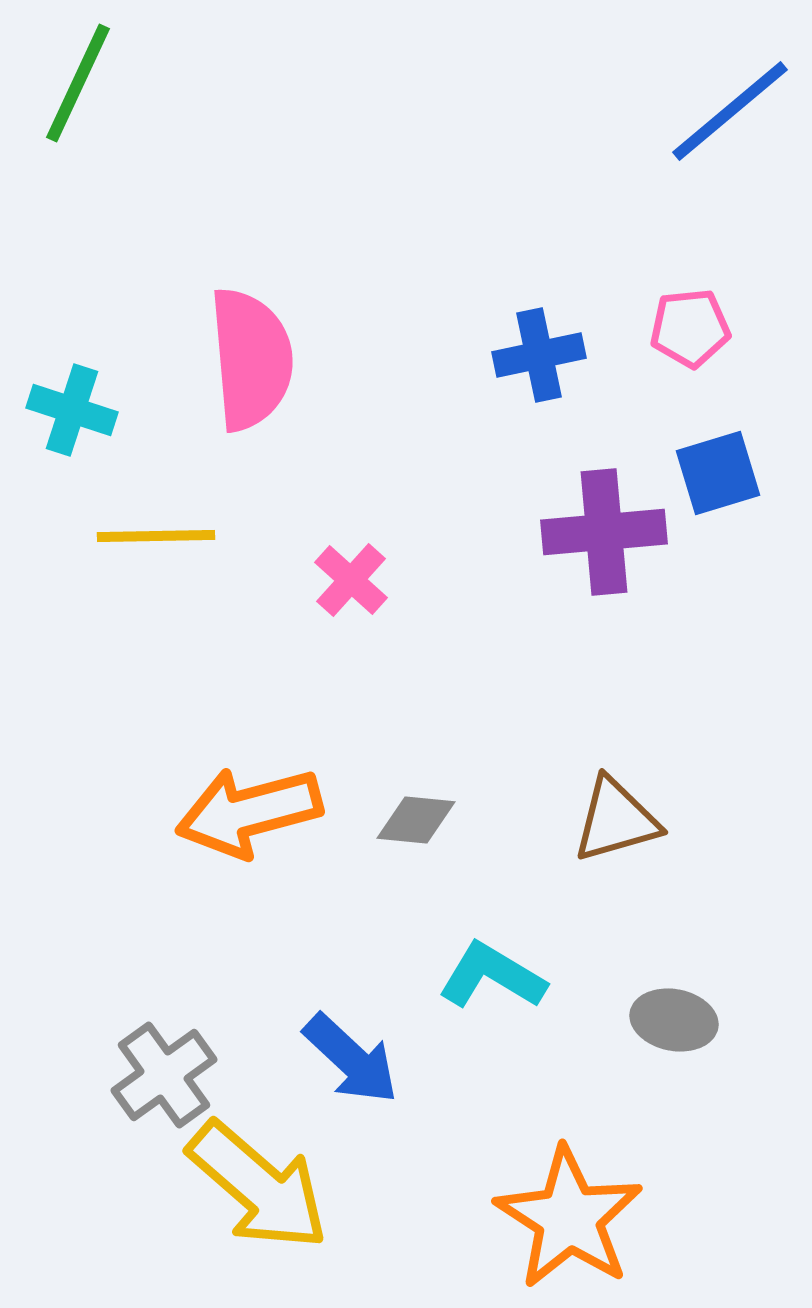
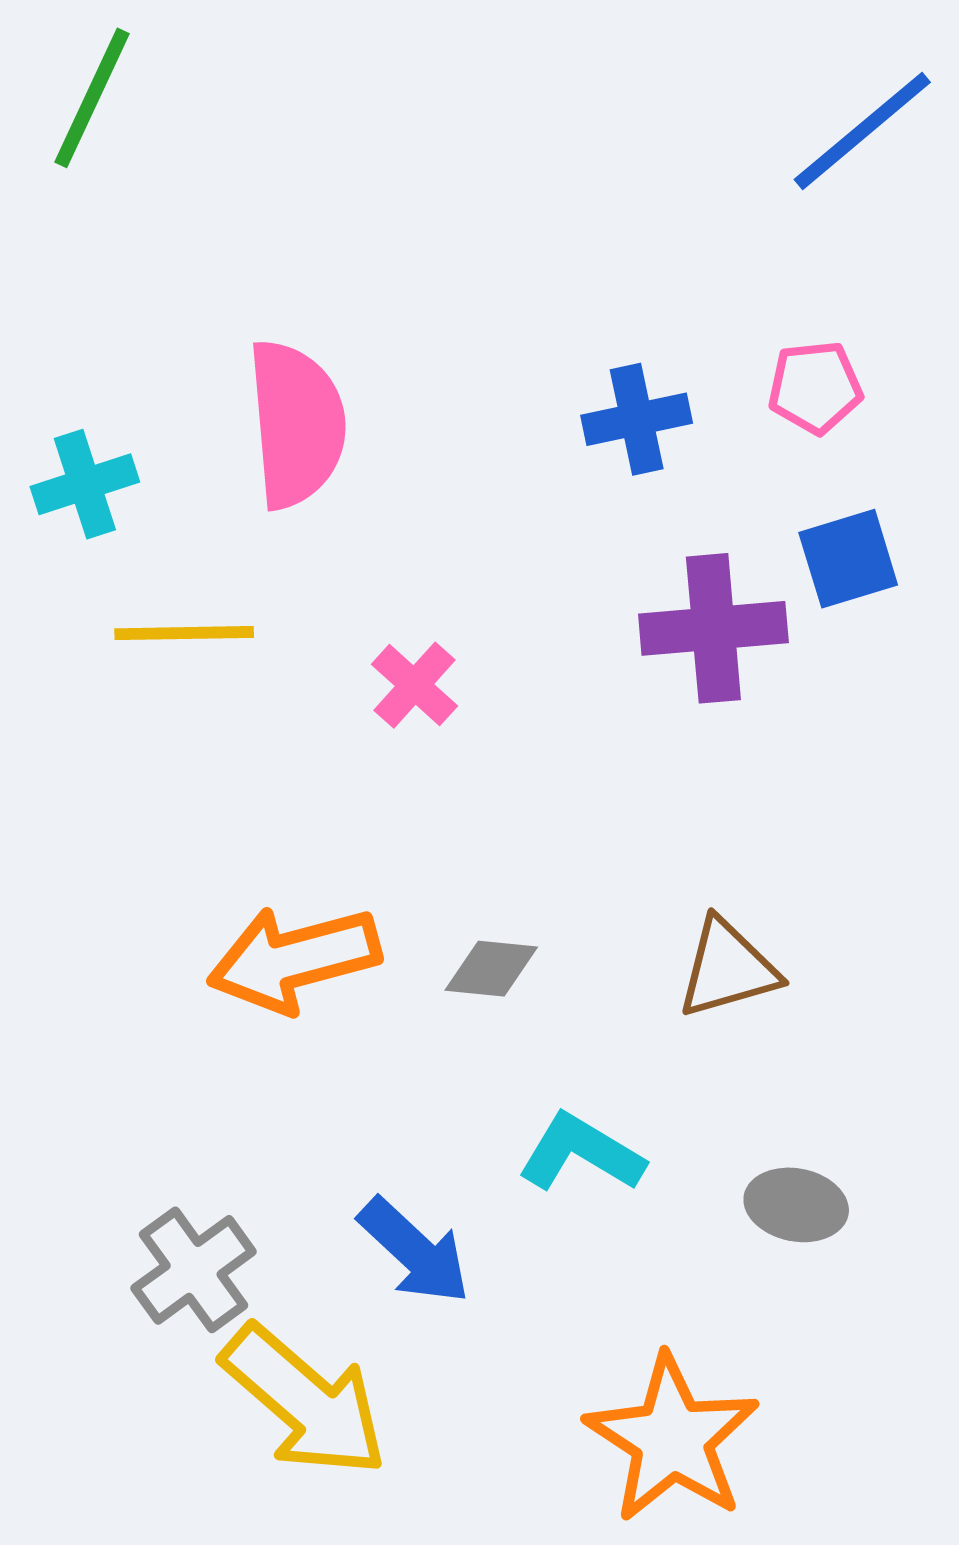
cyan cross: (72, 410) -> (85, 484), turned -36

